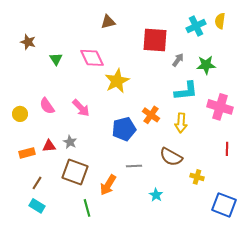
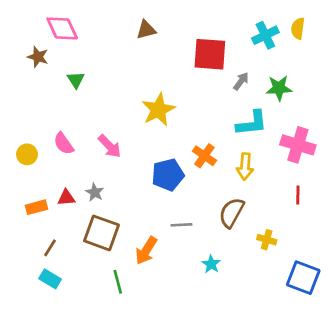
pink diamond: (92, 58) -> (62, 28), moved
red line: (227, 149) -> (298, 195), moved
brown semicircle: (171, 157) -> (232, 213), turned 90

